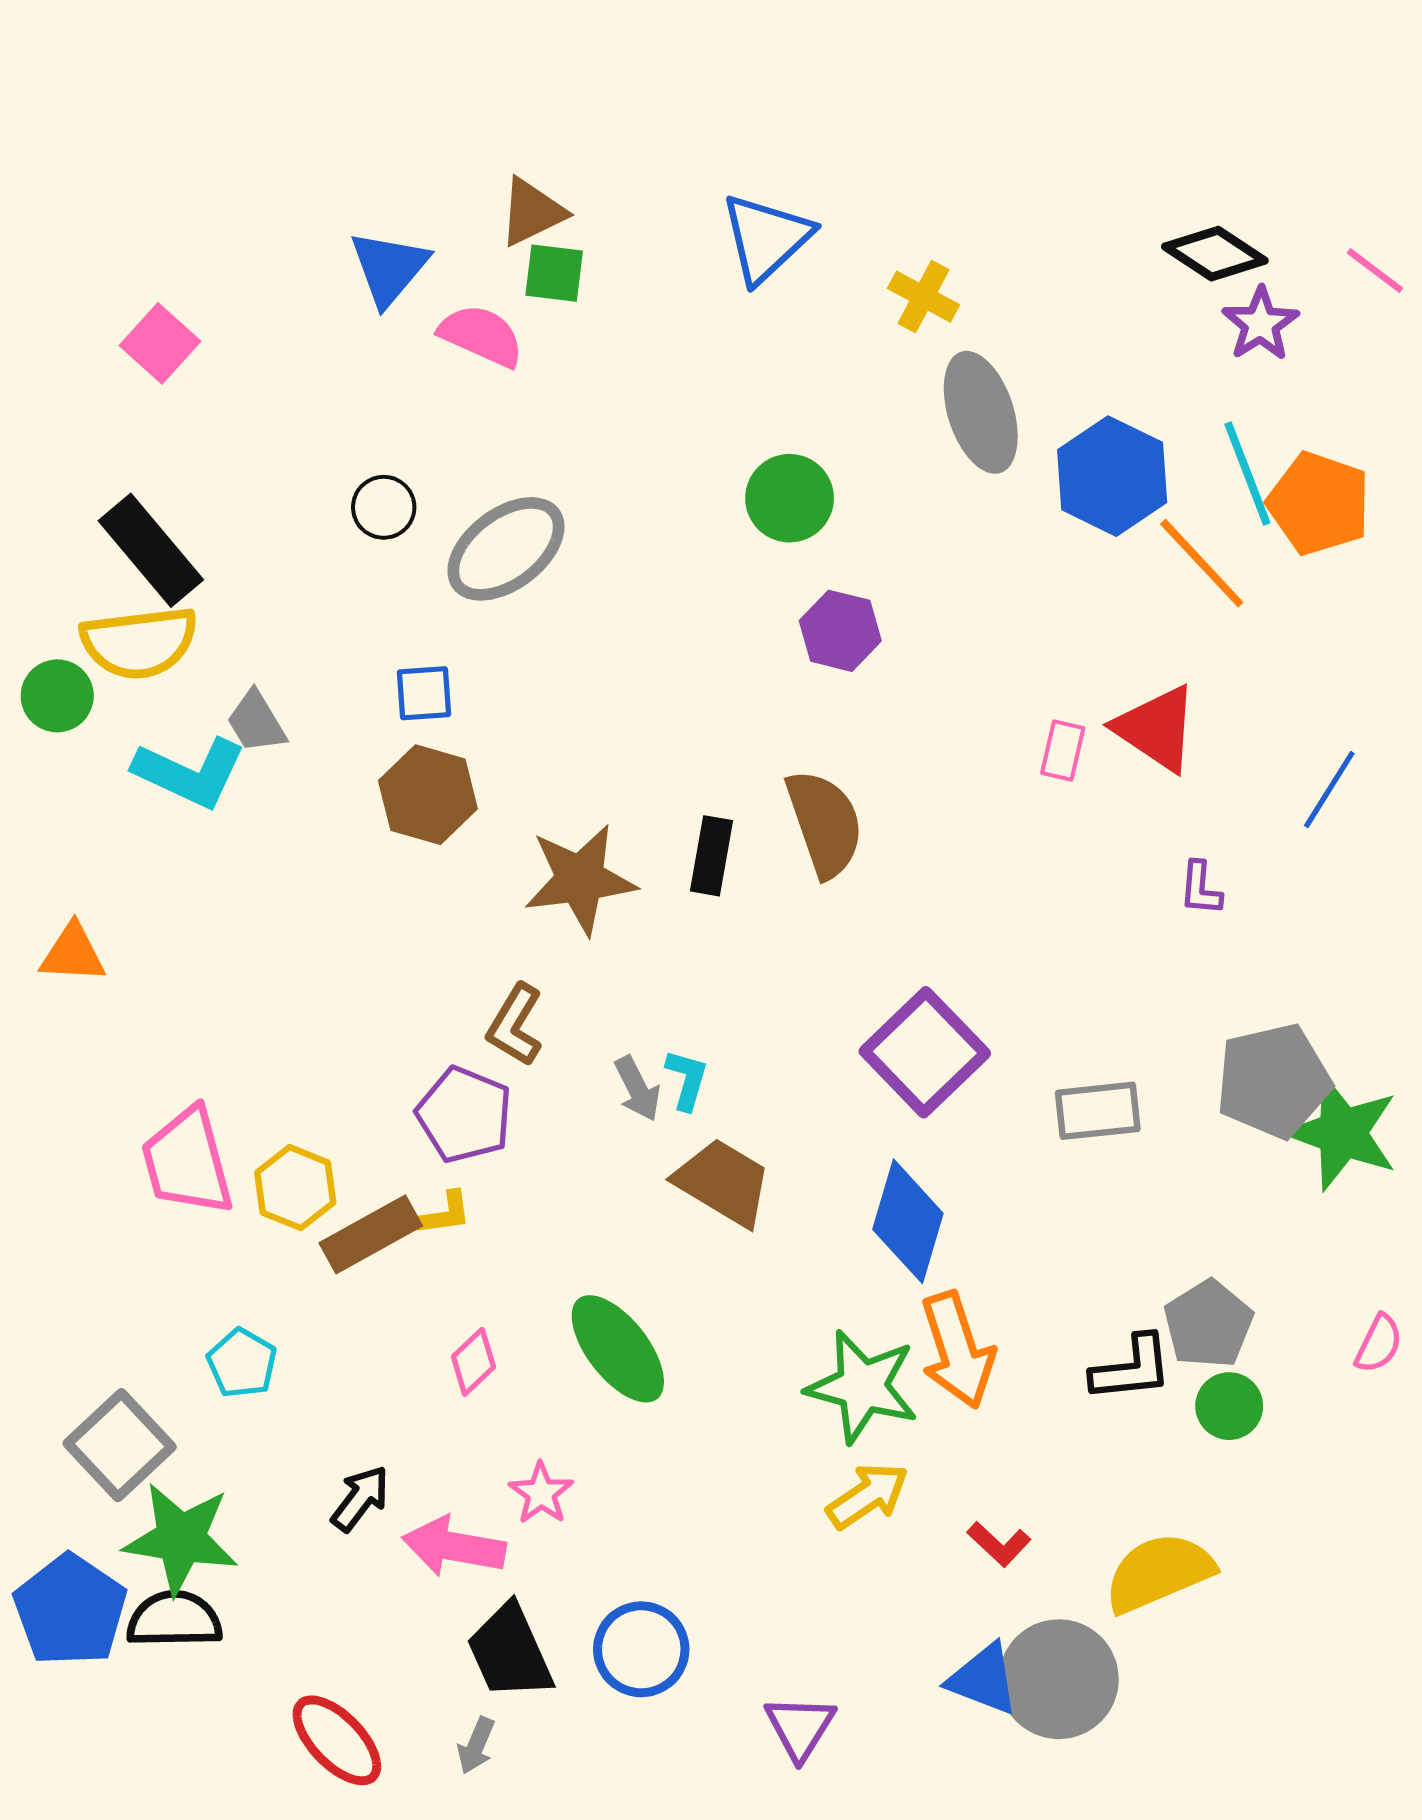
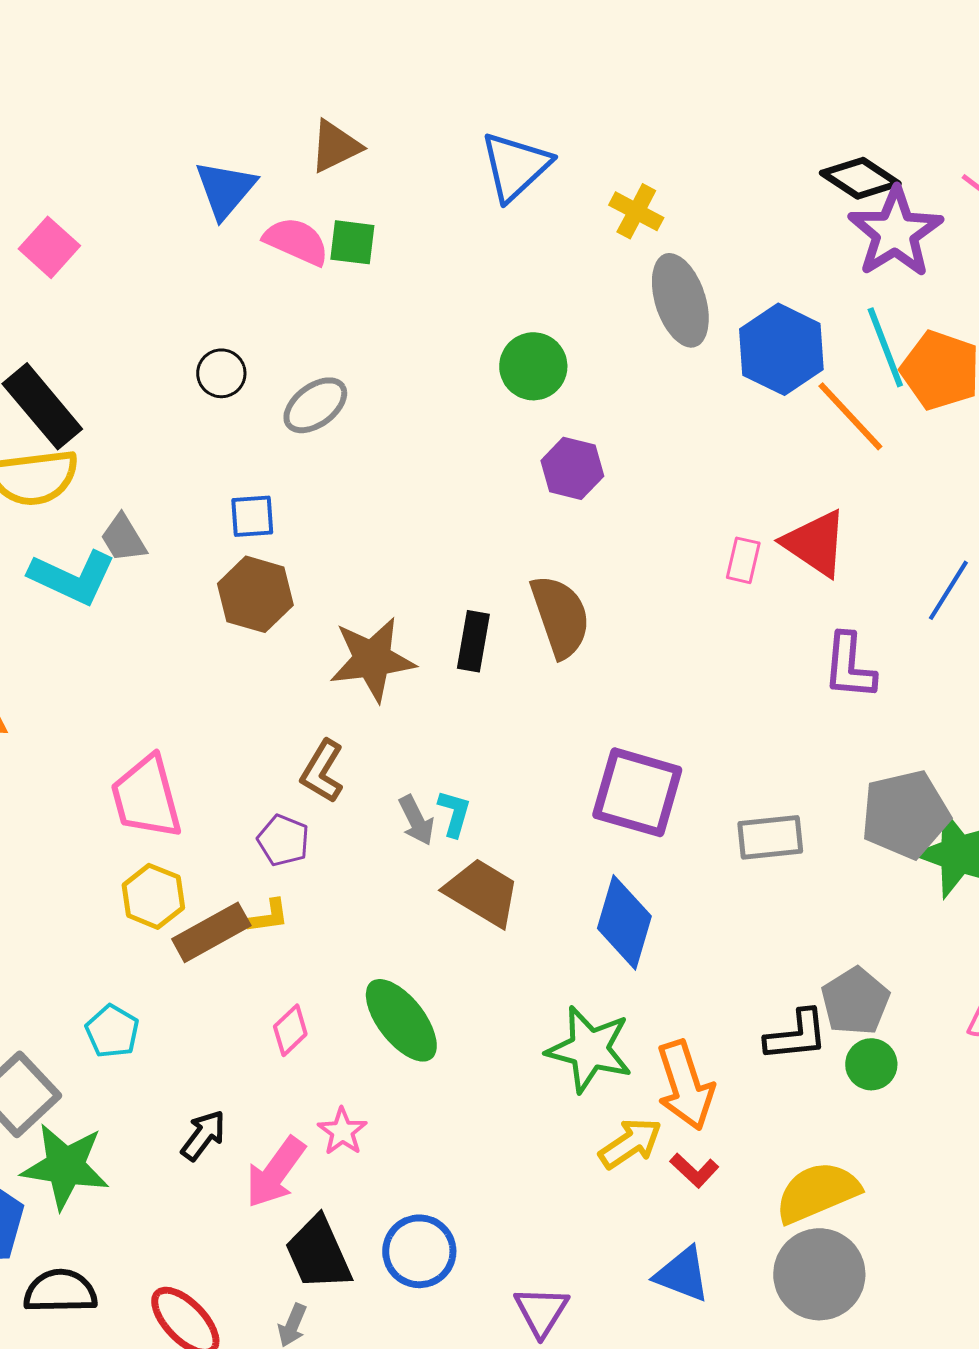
green square: (554, 273) -> (352, 242), moved
purple star: (1260, 324) -> (895, 232), size x1.6
gray ellipse: (506, 549) -> (315, 405), size x0.7
purple L-shape: (1201, 888) -> (849, 666), size x1.6
purple square: (925, 1052) -> (637, 792), turned -30
purple pentagon: (464, 1115) -> (283, 840), size x0.7
pink trapezoid: (187, 1162) -> (146, 797), moved
orange arrow: (957, 1350) -> (685, 1085), moved
yellow arrow: (868, 1496) -> (630, 1143), moved
pink arrow: (454, 1547) -> (275, 1172), turned -64
black semicircle: (174, 1619) -> (60, 1291), moved
gray circle: (1059, 1679) -> (819, 1274), moved

